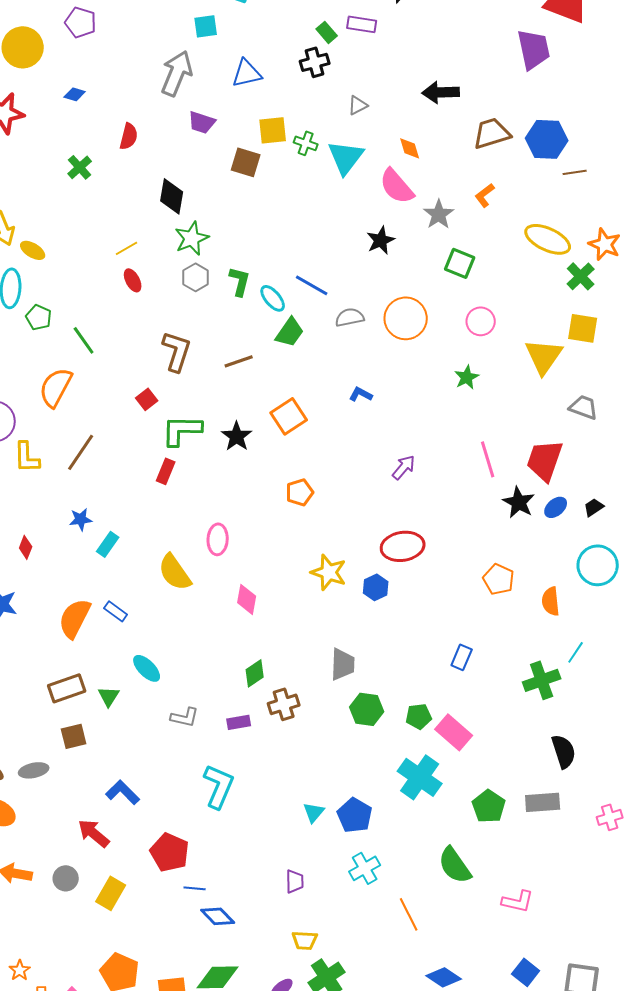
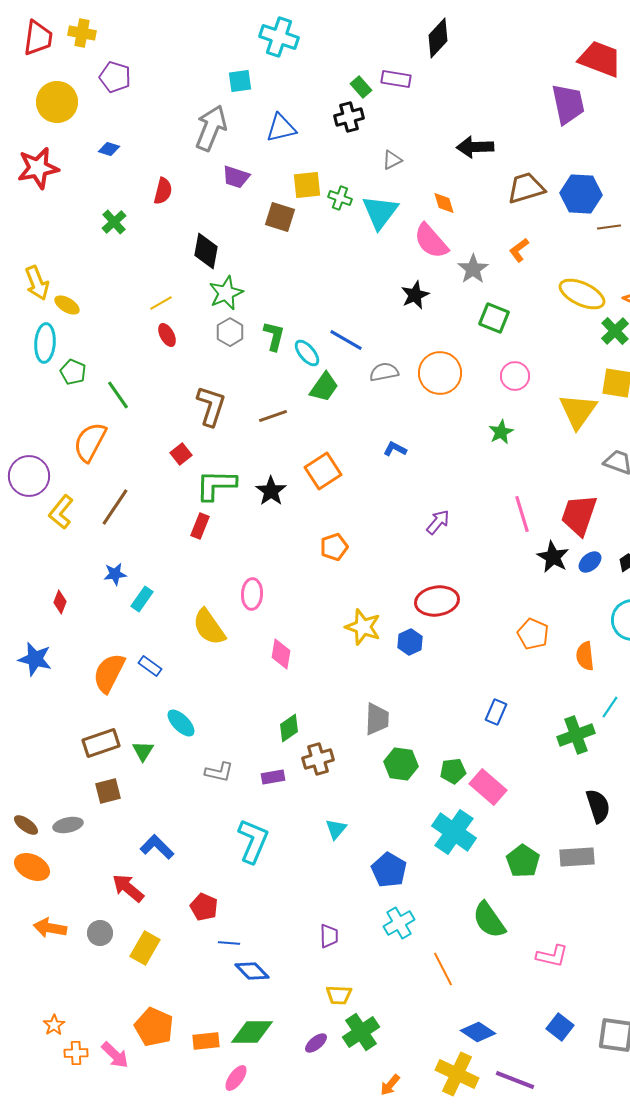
yellow L-shape: (27, 457) -> (61, 512), turned 40
cyan triangle: (314, 812) -> (336, 829), moved
red pentagon: (170, 852) -> (204, 907), size x0.7

